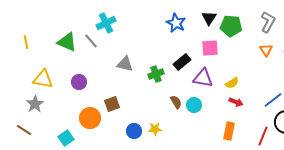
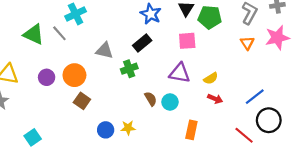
black rectangle: (182, 62) -> (142, 43), moved
gray triangle: (125, 64) -> (105, 50), moved
brown square: (112, 104) -> (82, 101), turned -35
orange circle: (90, 118) -> (74, 75), moved
orange rectangle: (229, 131) -> (191, 130), moved
red line: (263, 136) -> (244, 135), turned -72

